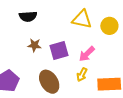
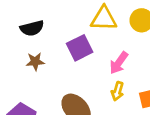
brown star: (34, 45) -> (35, 61), moved
purple square: (59, 50) -> (80, 48), moved

